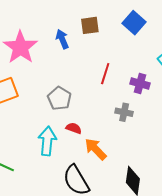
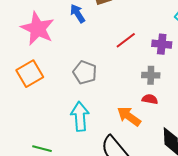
red line: (105, 74) -> (126, 40), turned 45
red semicircle: (74, 128) -> (150, 99), moved

